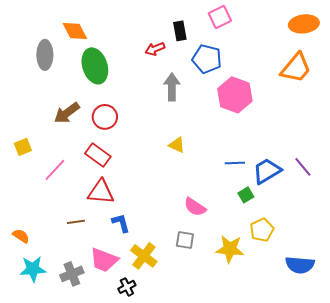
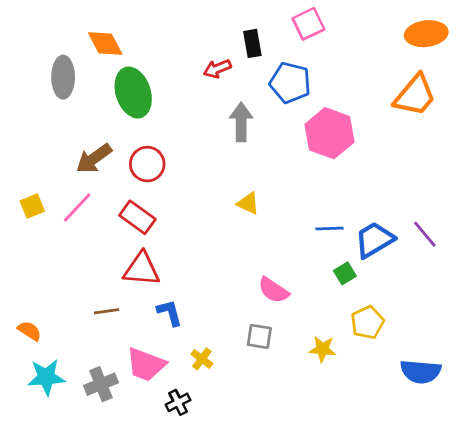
pink line: (55, 170) -> (77, 207), moved
yellow star: (230, 249) -> (322, 349), size x0.7
yellow cross: (144, 256) -> (202, 359), size x0.6

